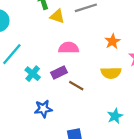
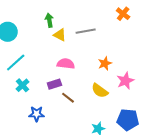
yellow semicircle: (111, 73) -> (100, 91), turned 30
cyan cross: (33, 74) -> (23, 85), moved

